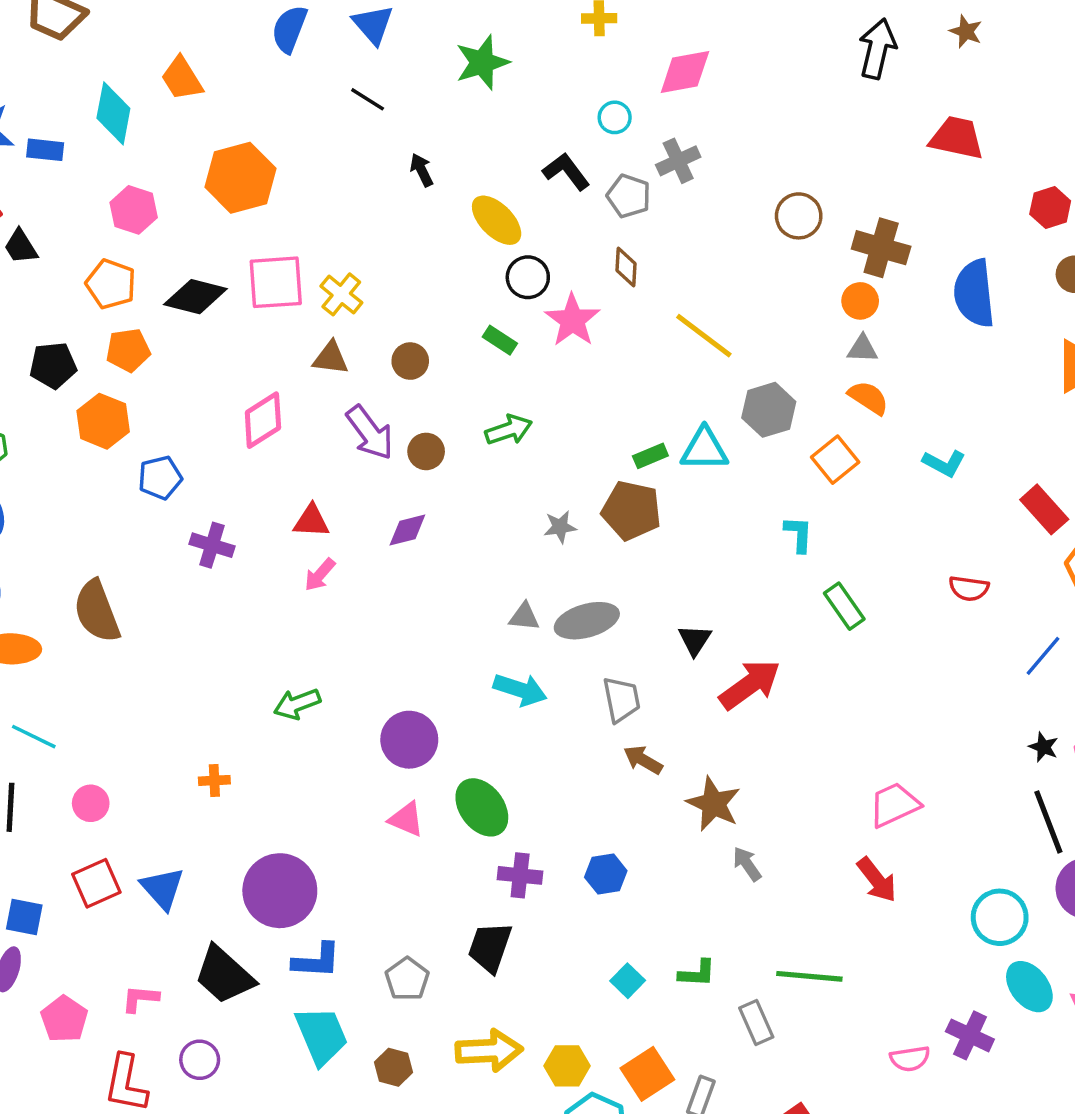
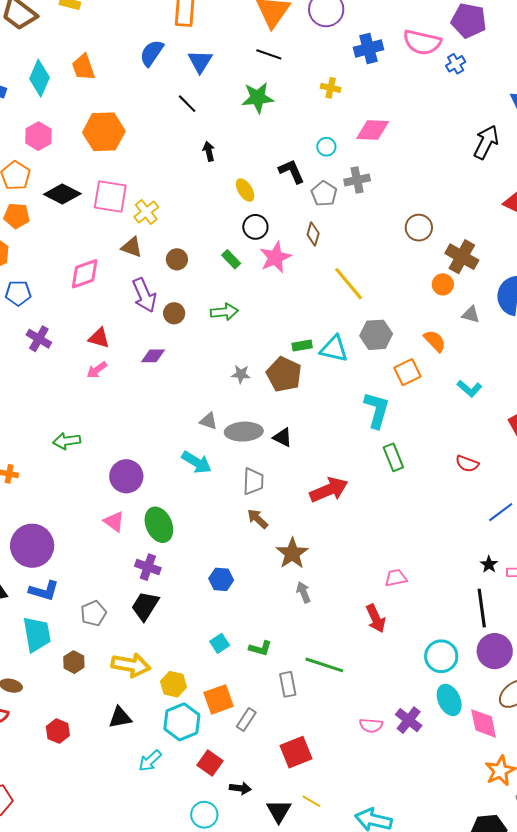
yellow ellipse: (497, 220) -> (245, 190), size x0.7
gray triangle: (862, 349) -> (471, 314), moved
cyan L-shape: (799, 534) -> (377, 410), size x1.6
black triangle: (695, 640) -> (282, 437), moved, turned -50
pink trapezoid: (894, 805) -> (396, 578), size x0.7
purple cross: (520, 875) -> (148, 567), moved

